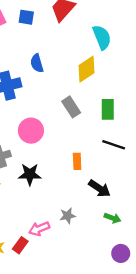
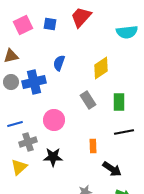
cyan semicircle: (102, 37) -> (127, 32), moved, turned 105
blue semicircle: (37, 63) -> (59, 63), turned 35
black line: (114, 145) -> (124, 132), turned -30

